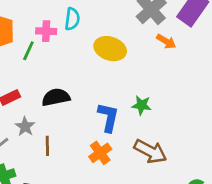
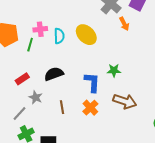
cyan semicircle: (72, 19) -> (59, 36), moved
orange arrow: (166, 41) -> (124, 24), turned 40
yellow ellipse: (110, 49) -> (86, 35), turned 35
brown line: (47, 146) -> (62, 107), moved

